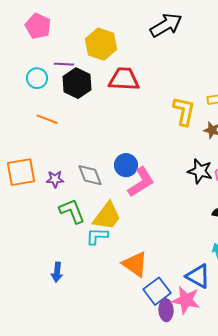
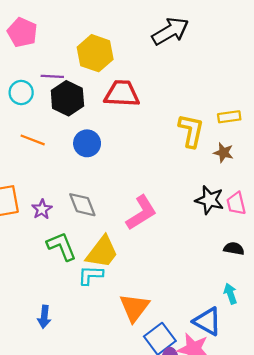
blue circle: (126, 165) -> (87, 143), moved
purple star: (55, 179) -> (42, 209), turned -30
orange triangle: (135, 264) -> (134, 308), turned 32

